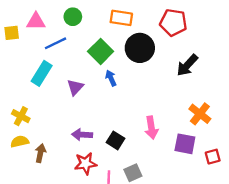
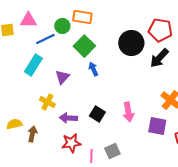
green circle: (73, 17) -> (62, 26), moved
orange rectangle: (121, 18) -> (82, 17), moved
red pentagon: (173, 23) -> (160, 30), moved
black circle: (140, 48) -> (131, 43), moved
yellow cross: (21, 116) -> (47, 102), moved
black square: (116, 140) -> (97, 114), moved

